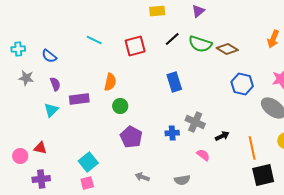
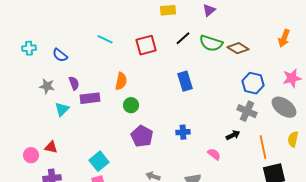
gray star: (26, 78) -> (47, 86), moved
purple semicircle: (55, 84) -> (74, 83), moved
gray cross: (195, 122) -> (247, 111), moved

